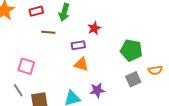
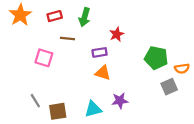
pink square: (26, 66) -> (44, 58), moved
orange semicircle: (155, 70) -> (182, 68), moved
gray square: (133, 79) -> (169, 87), moved

